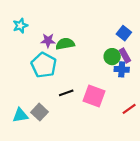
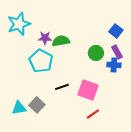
cyan star: (20, 26) -> (19, 24), size x1.6
green circle: (112, 57) -> (96, 53), moved
red line: (129, 109) -> (93, 114), moved

